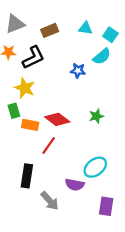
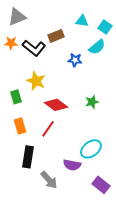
brown rectangle: (50, 30) -> (56, 36), moved
black L-shape: (33, 58) -> (34, 48), turned 65
yellow star: (25, 88) -> (36, 81), moved
orange rectangle: (30, 125) -> (20, 126), moved, turned 63
purple rectangle: (106, 206) -> (101, 185), turned -60

